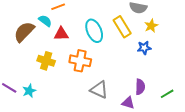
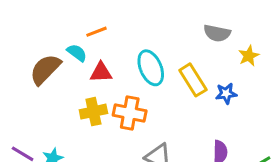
yellow star: (151, 26) -> (249, 56), moved
yellow rectangle: (122, 27) -> (193, 80), moved
yellow cross: (46, 61) -> (93, 112), moved, turned -30

